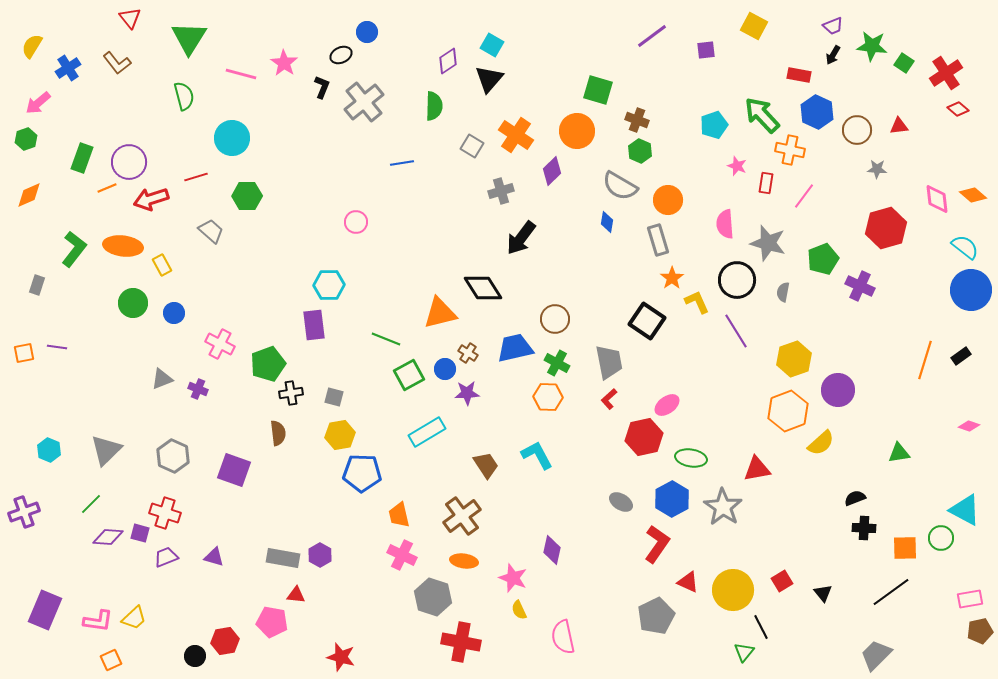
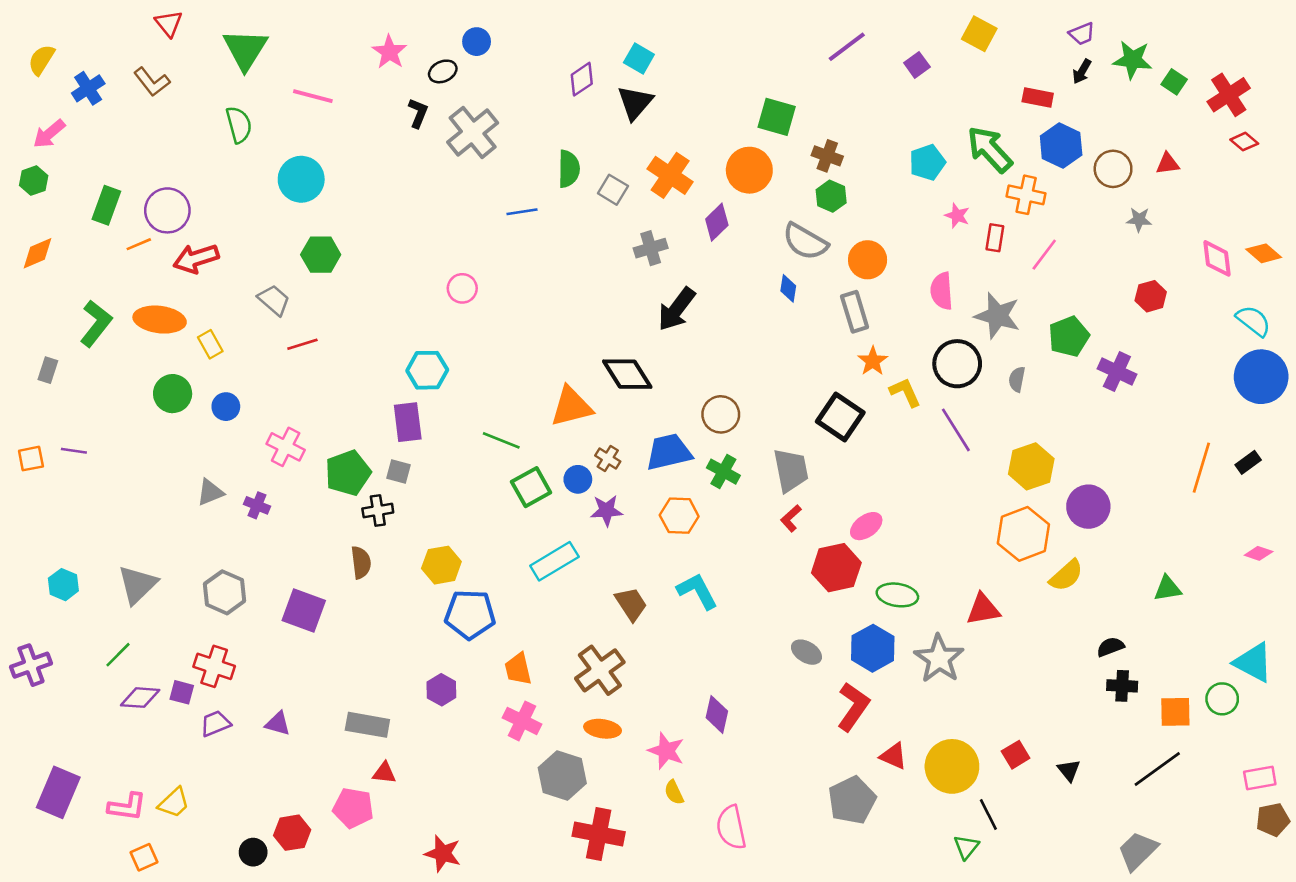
purple square: (706, 50) -> (917, 65), turned -30
pink star: (284, 63) -> (389, 52), moved
green semicircle: (434, 106) -> (569, 169), moved
red line: (196, 177) -> (302, 344), moved
red hexagon: (886, 228) -> (1151, 296), size x0.6
gray square: (334, 397) -> (399, 472), moved
orange hexagon: (548, 397) -> (679, 516), moved
purple hexagon: (320, 555) -> (441, 690), moved

